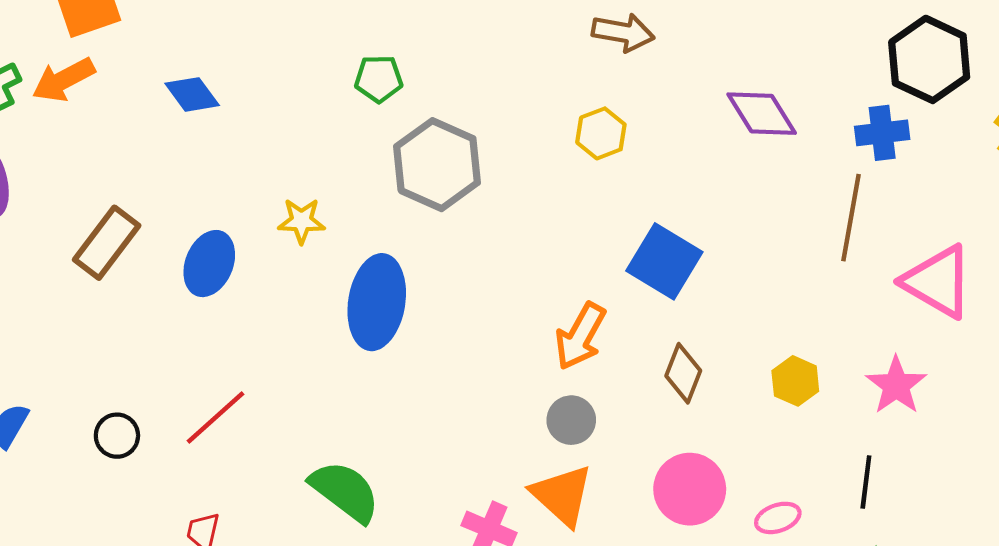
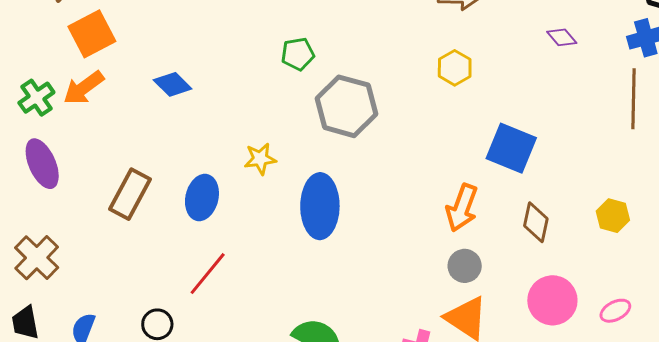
purple diamond: (762, 114) -> (562, 37), size x0.6
red line: (215, 418) -> (208, 274), moved

